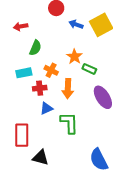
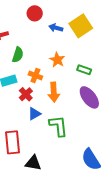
green rectangle: (89, 69) -> (84, 70), moved
red cross: (40, 88) -> (26, 94), turned -32

